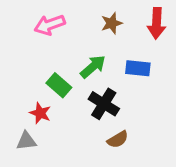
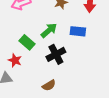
black cross: (104, 104) -> (56, 54), turned 30
brown semicircle: (118, 139) -> (49, 85), moved

